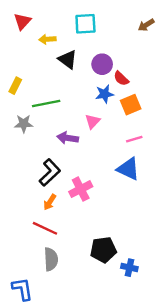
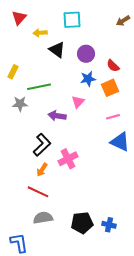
red semicircle: (121, 78) -> (113, 66), moved
blue triangle: (128, 169) -> (120, 142), moved
black pentagon: (103, 250) -> (82, 223), moved
gray semicircle: (51, 259) -> (43, 218), turned -96

